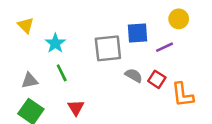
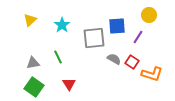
yellow triangle: (26, 25) -> (30, 20), turned 32
cyan star: (55, 43) -> (62, 25), moved
purple line: (165, 47) -> (138, 37), turned -32
orange L-shape: (183, 95) -> (152, 74), turned -65

